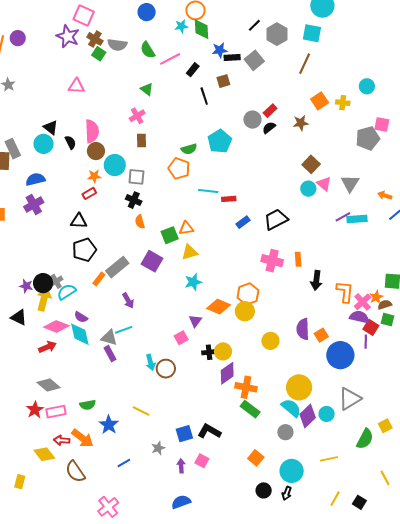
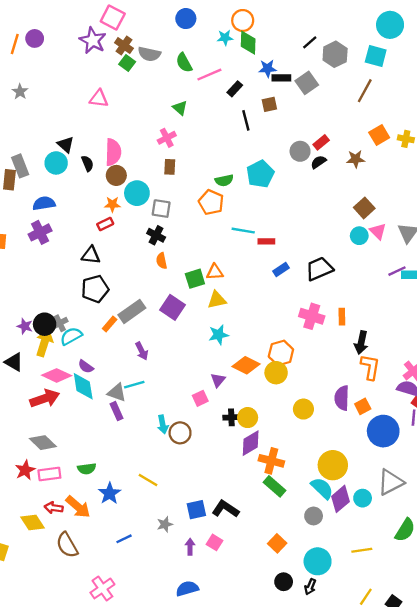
orange L-shape: (345, 292) -> (370, 367), moved
red arrow: (47, 347) -> (45, 398), size x1.4

